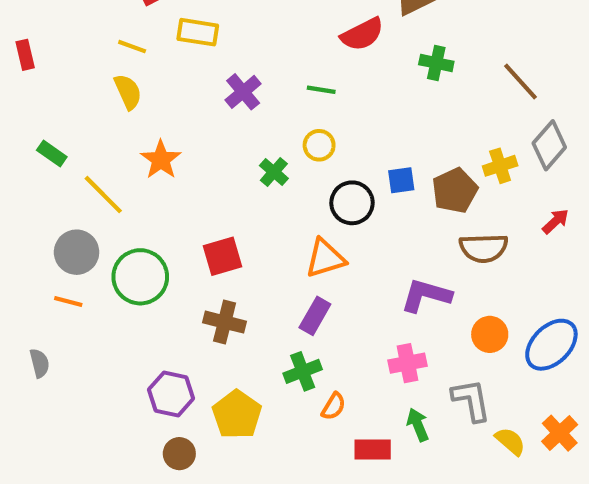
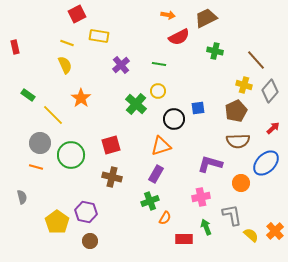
yellow cross: (500, 166) -> (244, 85), moved, turned 35
green cross: (274, 172) -> (136, 104), size x1.5
brown pentagon: (455, 190) -> (236, 111), moved
blue ellipse: (551, 345) -> (266, 163), moved
yellow pentagon: (237, 415) -> (57, 222), moved

